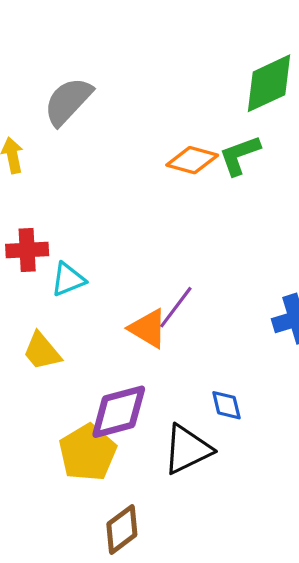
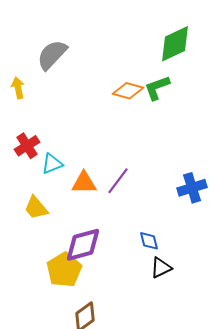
red cross: (27, 250) -> (27, 146), turned -30
orange triangle: (148, 328) -> (84, 183), moved, turned -32
black triangle: (187, 449) -> (161, 268), moved, size x0.7

